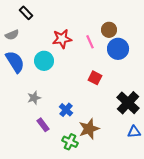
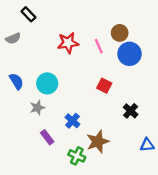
cyan circle: (44, 61) -> (47, 83), moved
blue semicircle: (15, 62) -> (16, 81), moved, size x0.7
black cross: (128, 103) -> (131, 111), moved, size x0.6

